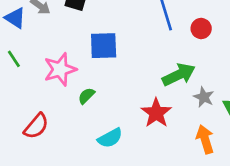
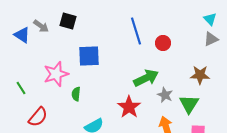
green line: (14, 59) -> (21, 88), moved
green semicircle: (86, 96) -> (76, 94), turned -40

